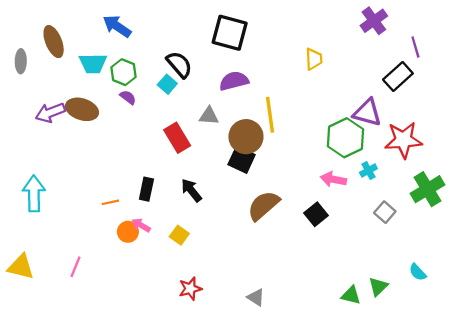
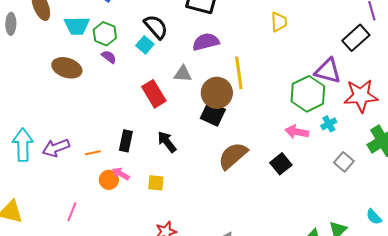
purple arrow: (50, 113) -> (56, 148), moved
yellow square: (179, 235) -> (156, 183), turned -30
pink line: (75, 267) -> (72, 212), moved

